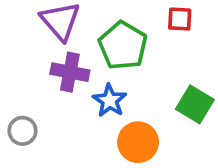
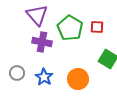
red square: (180, 19) -> (97, 27), moved
blue star: (110, 101) -> (44, 77), moved

